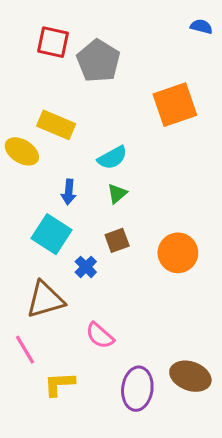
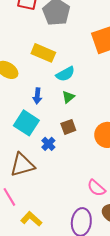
yellow rectangle: (56, 125) -> (43, 53), moved
pink semicircle: (100, 336) -> (96, 188), moved
yellow L-shape: (59, 384) -> (31, 219), turned 45

